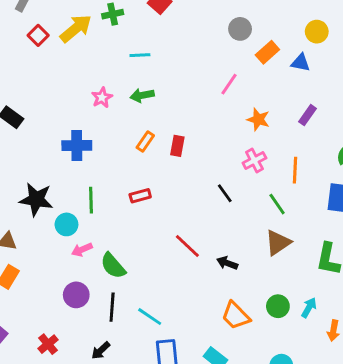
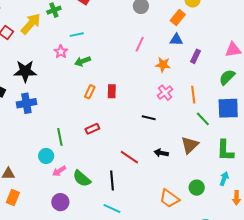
orange rectangle: (267, 52) -> (178, 17), moved
blue triangle: (301, 63) -> (176, 40), moved
pink star: (102, 98) -> (61, 52), moved
blue cross: (77, 145) -> (26, 103), moved
black line: (225, 193) -> (149, 118), turned -32
black star: (36, 199) -> (25, 71), moved
green line: (277, 204) -> (203, 119), moved
black arrow: (227, 263) -> (161, 153), moved
black line: (112, 307) -> (112, 180), moved
cyan arrow: (309, 308) -> (224, 179), moved

